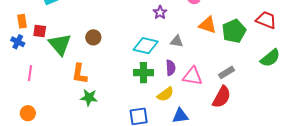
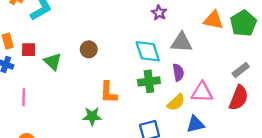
gray triangle: (177, 41) -> (181, 42), size x1.5
green triangle: (60, 44) -> (53, 62), size x0.7
cyan diamond: (146, 46) -> (148, 51), turned 65
orange L-shape: (80, 74) -> (108, 92), moved
pink triangle: (193, 76) -> (202, 92), moved

